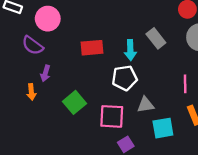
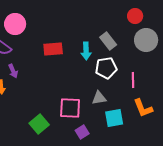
purple arrow: (45, 73) -> (13, 71), turned -40
white pentagon: (125, 78) -> (106, 68), moved
green square: (74, 102) -> (39, 124), moved

